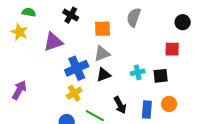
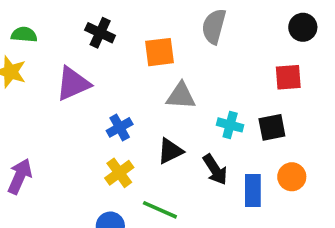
gray triangle: (102, 54) -> (181, 96), moved, turned 30
blue cross: (77, 68) -> (120, 127), size x0.6
cyan cross: (138, 72) -> (230, 125), turned 32
black triangle: (104, 75) -> (170, 151), moved
black arrow: (120, 105) -> (215, 170), moved

